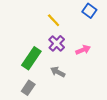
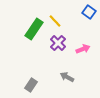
green rectangle: (31, 58) -> (34, 29), moved
gray arrow: (58, 72) -> (67, 77), moved

